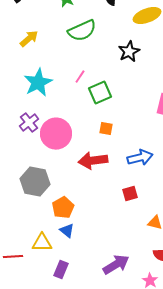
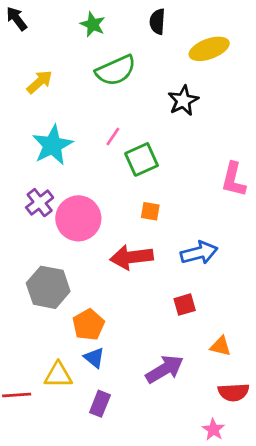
purple arrow: (116, 265) -> (165, 369), moved
purple rectangle: (61, 270) -> (100, 404), moved

